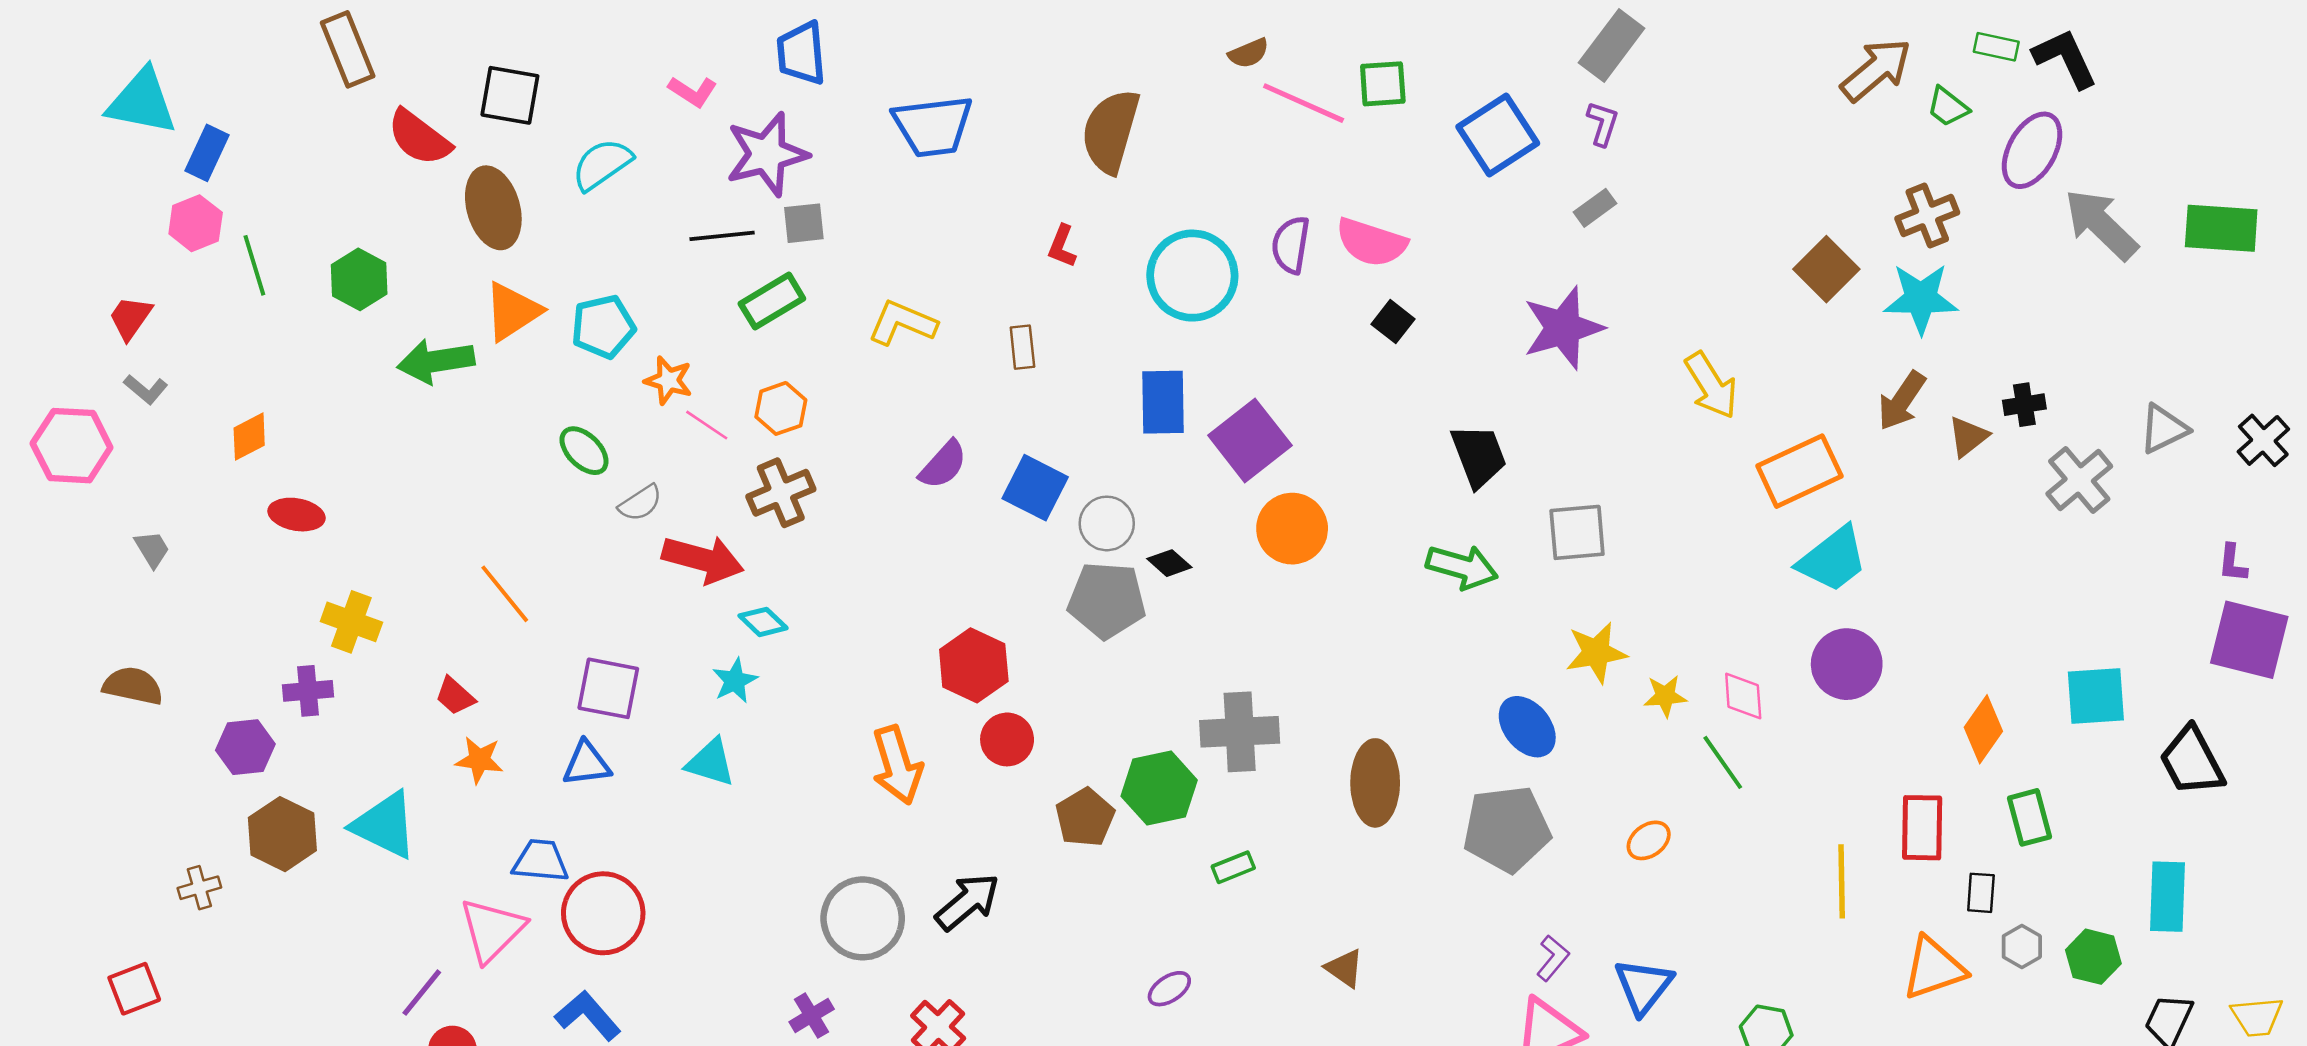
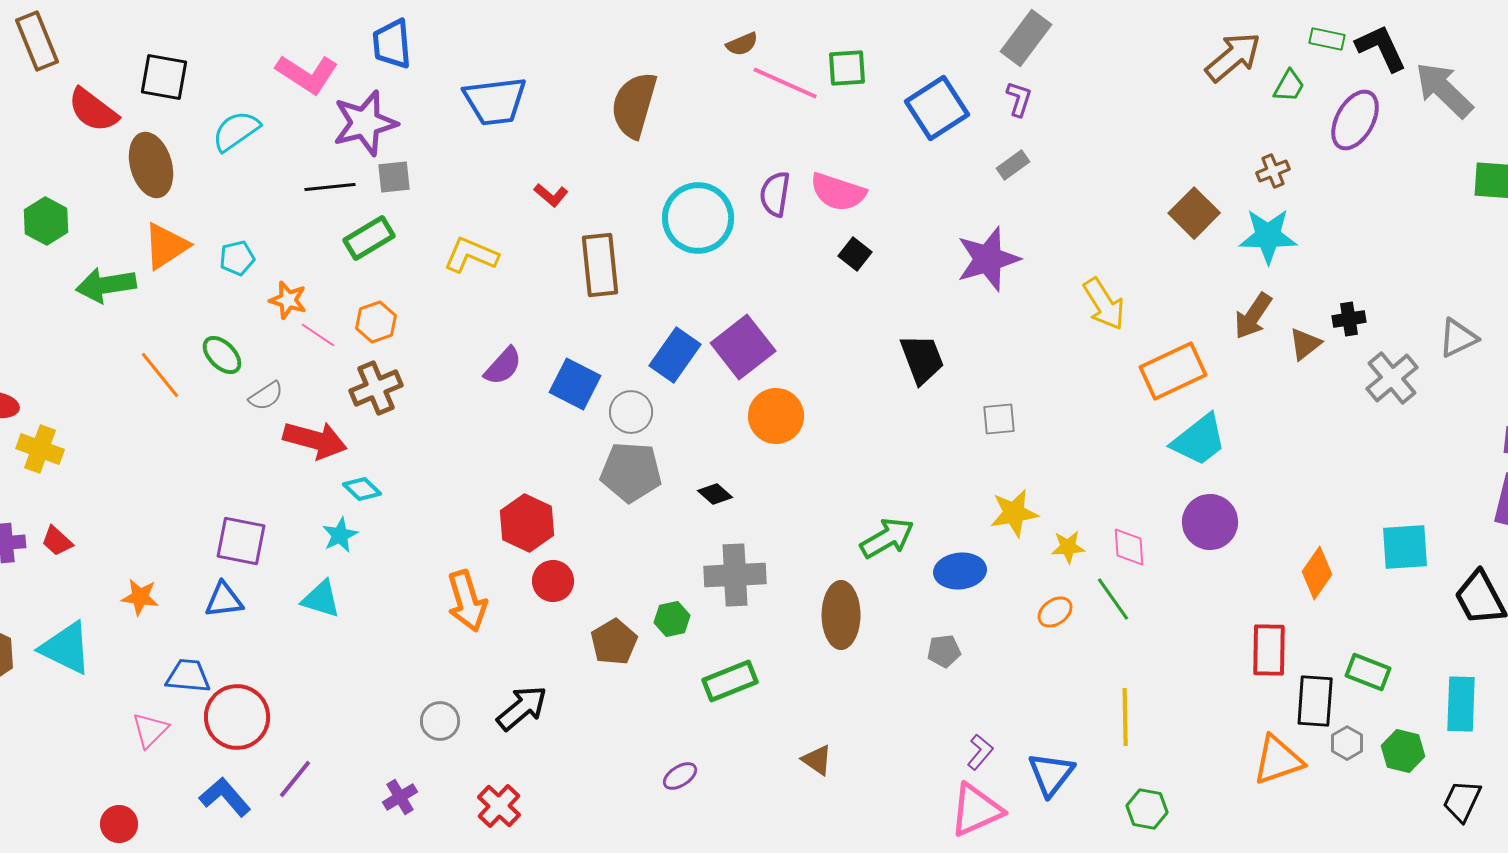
pink L-shape: (693, 92) -> (307, 74), size x1.6
green trapezoid: (1948, 107) -> (1289, 86), turned -99
brown cross: (1927, 215) -> (1273, 171), size x0.7
gray arrow: (2101, 224) -> (1444, 90), moved
red L-shape: (1062, 246) -> (551, 195), moved, turned -72
cyan pentagon: (603, 327) -> (237, 258), size x0.7
brown rectangle: (1022, 347) -> (600, 265), moved, size x1.8
blue rectangle: (1163, 402) -> (675, 355), moved, turned 36
gray square: (1577, 532) -> (999, 419), size x0.7
black diamond: (1169, 563) -> (715, 494), moved
green arrow: (1462, 567) -> (887, 538), moved, turned -46
orange line: (505, 594) -> (160, 375), moved
yellow cross: (351, 622) -> (40, 449), moved
red trapezoid: (455, 696) -> (57, 541), moved
blue ellipse: (1527, 727) -> (960, 571), turned -57
green hexagon: (1159, 788) -> (672, 619), size x0.6
green rectangle: (2029, 817) -> (1368, 672), moved, turned -54
gray pentagon: (1507, 829) -> (944, 651), size x0.5
orange ellipse: (1649, 840) -> (1055, 612), moved
green rectangle: (1233, 867) -> (730, 681), size x1.6
yellow line: (1842, 881) -> (1125, 717), moved
black rectangle: (1981, 893) -> (1315, 701), size x1.6
gray circle: (863, 918) -> (440, 721), size x0.6
pink triangle: (492, 930) -> (150, 730), size x0.7
purple line: (422, 993) -> (295, 779), moved

